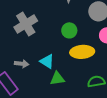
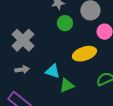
green circle: (69, 30) -> (65, 23), moved
gray arrow: (22, 64) -> (22, 70), moved

